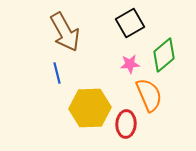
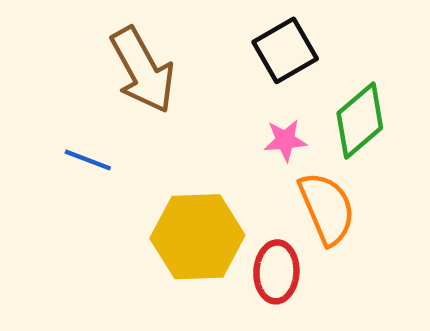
blue line: (57, 73) -> (88, 160), moved, turned -55

